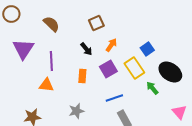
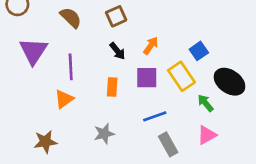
brown square: (96, 23) -> (116, 16), moved
purple square: (108, 69) -> (147, 78), turned 30
orange triangle: (46, 85) -> (64, 99), turned -42
pink triangle: (179, 112) -> (207, 135), moved, turned 42

